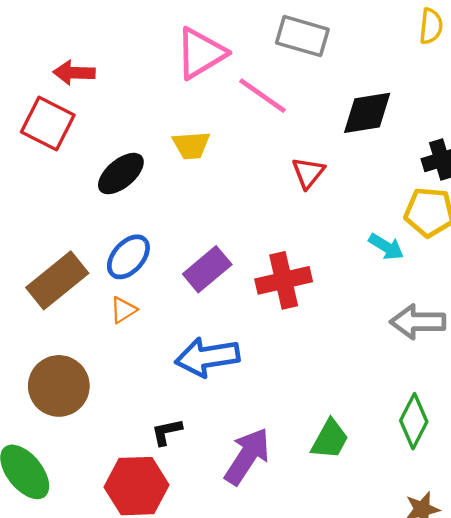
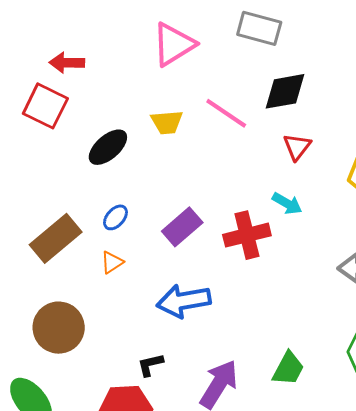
pink line: (263, 96) -> (226, 113), moved
black diamond: (367, 113) -> (285, 91), moved
red triangle: (308, 173) -> (297, 147), moved
cyan arrow: (386, 247) -> (287, 203), moved
blue ellipse: (128, 257) -> (115, 217), size x0.7

